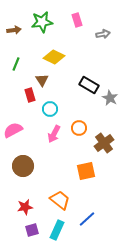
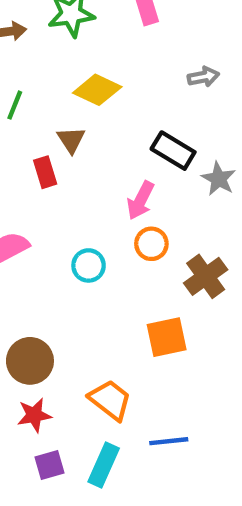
gray arrow: (103, 34) -> (203, 77), moved
cyan circle: (50, 109) -> (89, 265), moved
pink arrow: (54, 134) -> (141, 200), moved
brown circle: (23, 166) -> (30, 361), moved
blue line: (87, 219) -> (169, 441), turned 36

